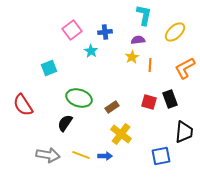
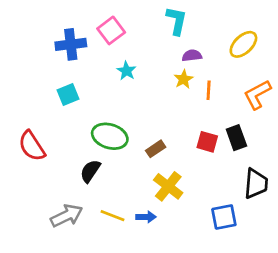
cyan L-shape: (144, 15) -> (177, 21), moved
pink square: (72, 30) -> (111, 30), moved
blue cross: (105, 32) -> (71, 44), moved, size x1.5
gray arrow: (48, 155) -> (67, 216), turned -35

